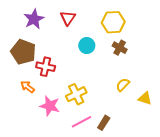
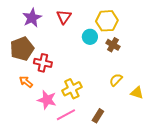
cyan circle: (87, 46) -> (90, 37), moved
brown pentagon: (23, 52) -> (22, 49), turned 30
pink line: (82, 122) -> (66, 115), moved

